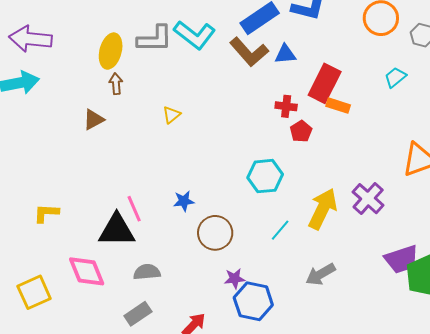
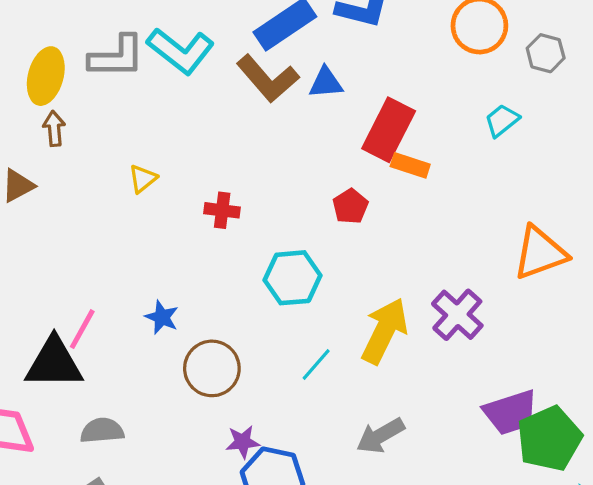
red cross: (286, 106) -> (222, 210), moved
blue star: (184, 201) -> (162, 317), turned 30
pink line: (134, 209) -> (82, 329), turned 52

